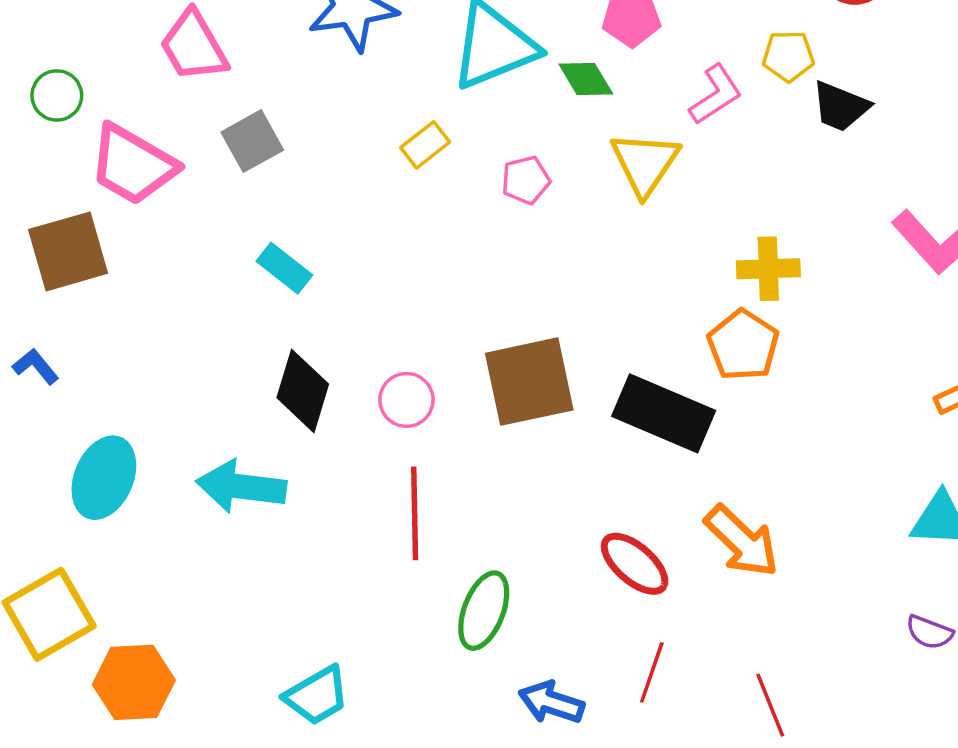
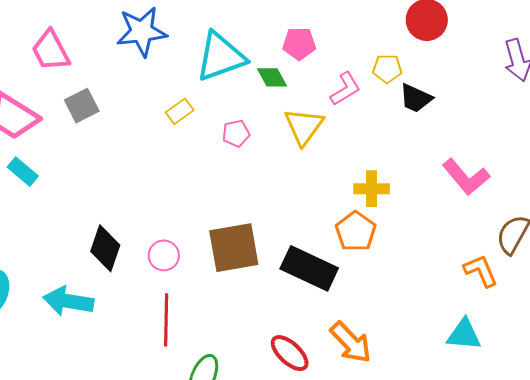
cyan rectangle: (284, 268) -> (23, 172), moved

